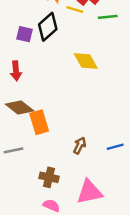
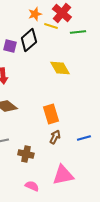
orange rectangle: (39, 122) -> (51, 114), moved
brown cross: (49, 177) -> (26, 154), moved

